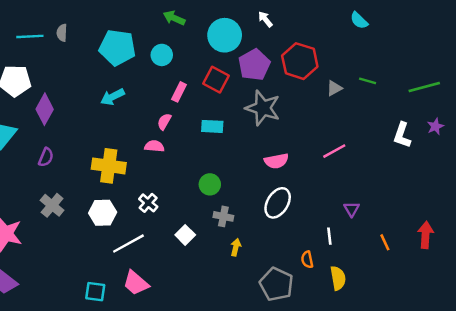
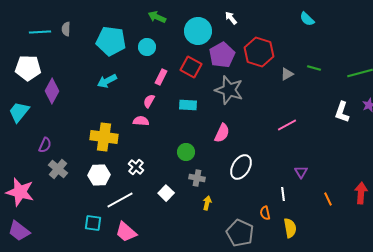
purple semicircle: (46, 157) -> (45, 145), moved
pink semicircle: (276, 161) -> (222, 133), moved, turned -54
cyan square: (95, 292) -> (93, 223), moved

